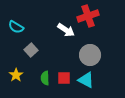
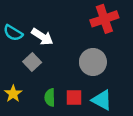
white arrow: (66, 30) -> (42, 37), moved
gray circle: (90, 55) -> (93, 62), moved

